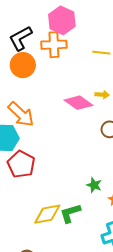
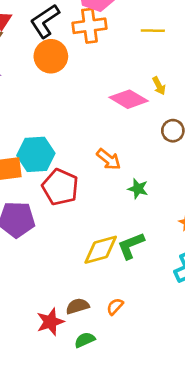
yellow arrow: (102, 95) -> (159, 86), turned 64
orange arrow: (21, 114) -> (109, 159), moved, size x0.7
green star: (94, 185) -> (138, 189), moved

